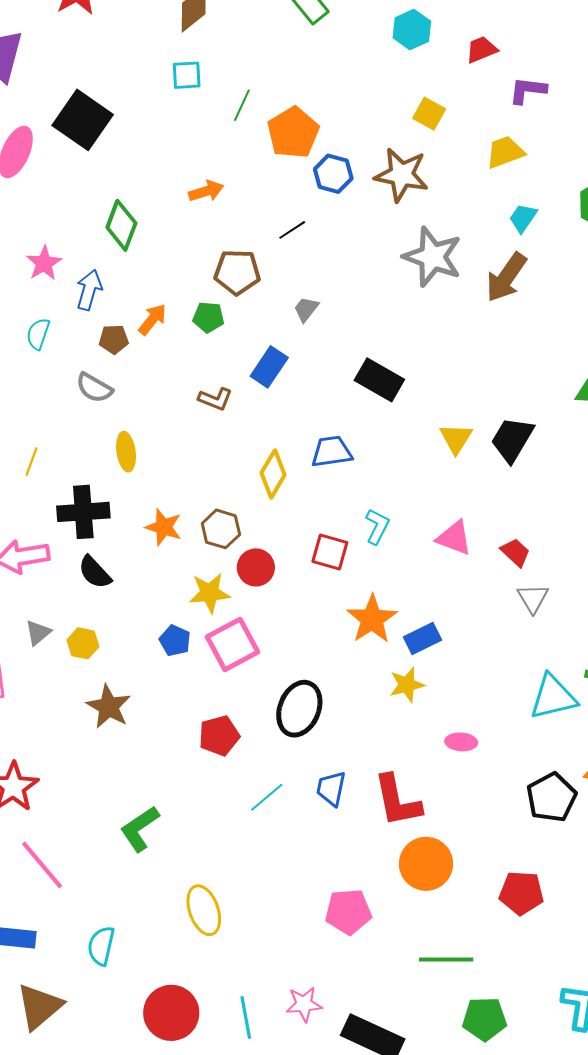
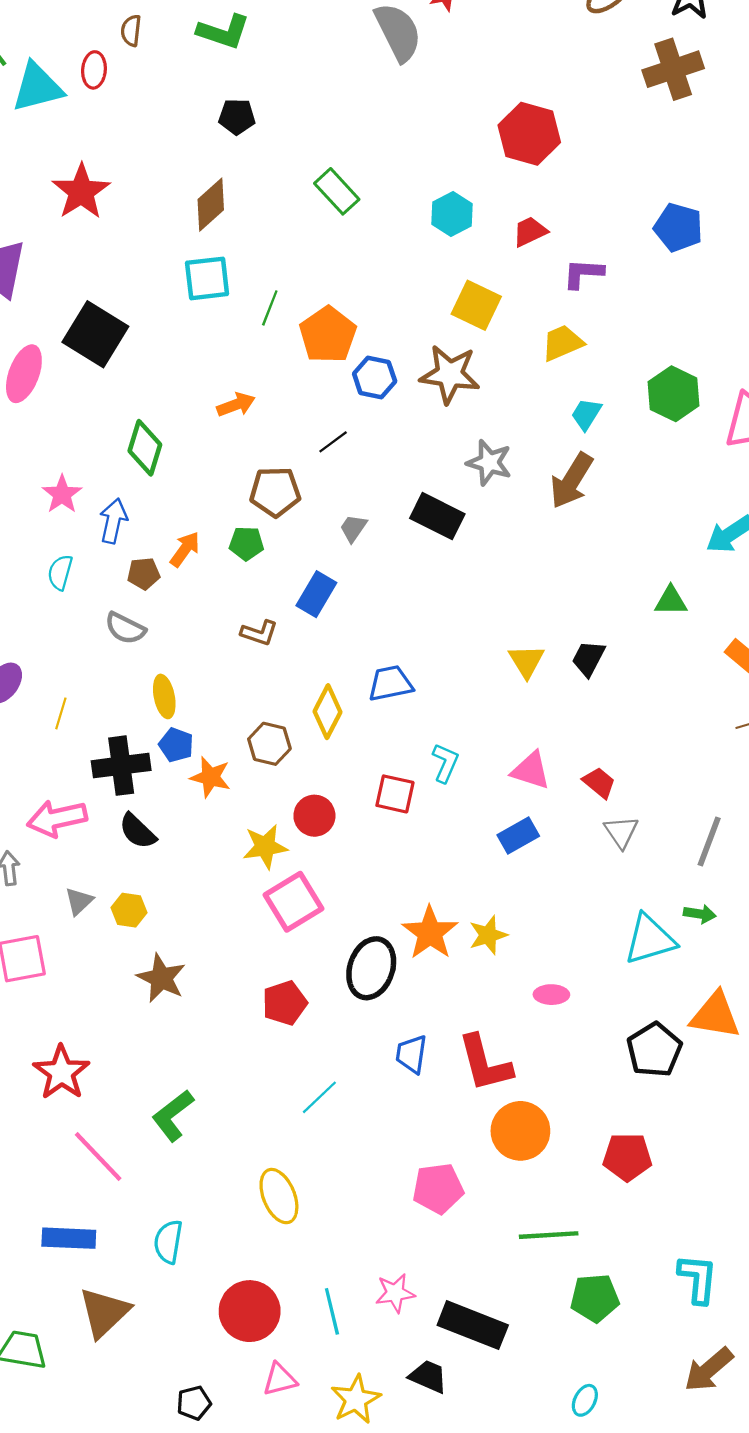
cyan square: (187, 75) -> (207, 278), size x1.4
yellow square: (429, 114) -> (476, 305), size x1.4
gray star: (433, 257) -> (489, 463), size x0.7
black rectangle: (379, 380) -> (437, 516), moved
black trapezoid: (512, 439) -> (588, 658), size x0.7
brown hexagon: (221, 529) -> (269, 744), moved
orange star: (372, 619) -> (430, 933), moved
blue rectangle: (422, 638) -> (518, 836), moved
blue pentagon: (175, 641) -> (176, 745), moved
cyan line: (267, 797) -> (319, 1097), moved
green L-shape: (140, 829) -> (173, 1116), moved

